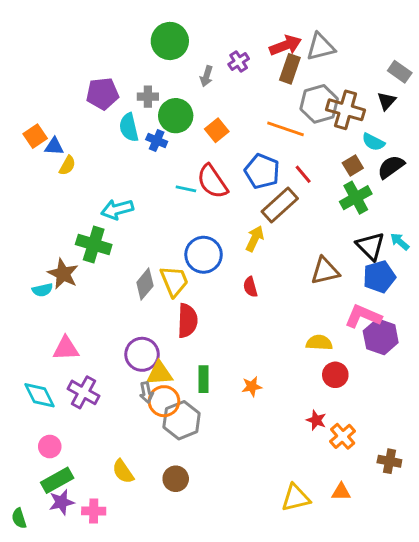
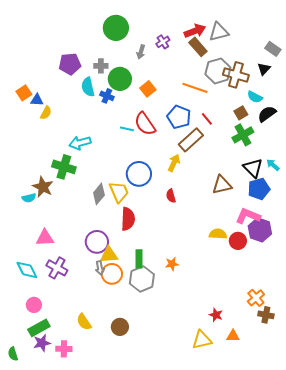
brown rectangle: (290, 69) -> (198, 47), turned -60
red circle: (335, 375) -> (238, 241), moved
gray hexagon: (182, 420) -> (142, 279), moved
red star: (316, 420) -> (216, 315), moved
orange cross: (343, 436) -> (256, 298), moved

